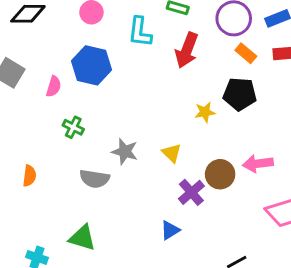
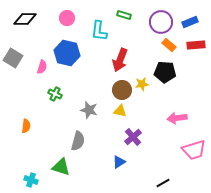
red arrow: (187, 50) -> (120, 60), moved
yellow triangle: (172, 153) -> (120, 111), turned -32
brown circle: (220, 174) -> (122, 90), moved
gray semicircle: (94, 179) -> (78, 141), moved, turned -84

